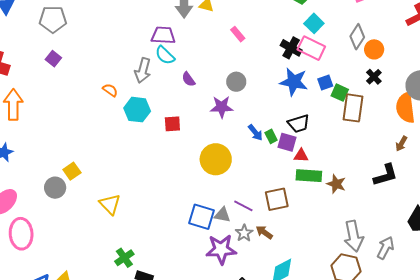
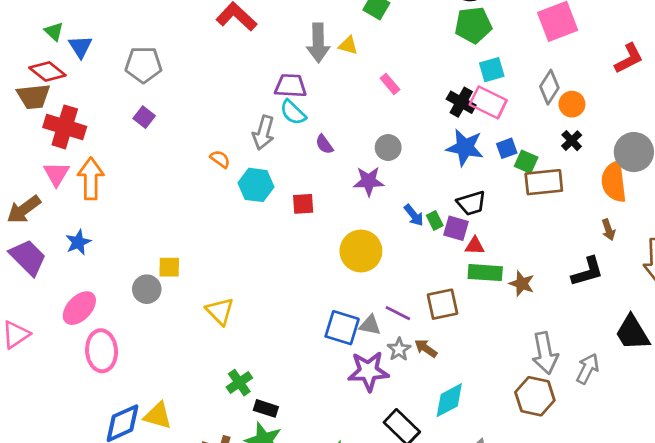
cyan square: (314, 23) -> (492, 70), turned 30
brown rectangle: (353, 108) -> (544, 182), turned 76
brown arrow: (401, 144) -> (608, 230), turned -49
yellow square: (72, 171) -> (169, 267), turned 36

